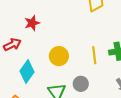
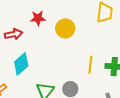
yellow circle: (59, 56) -> (65, 28), moved

